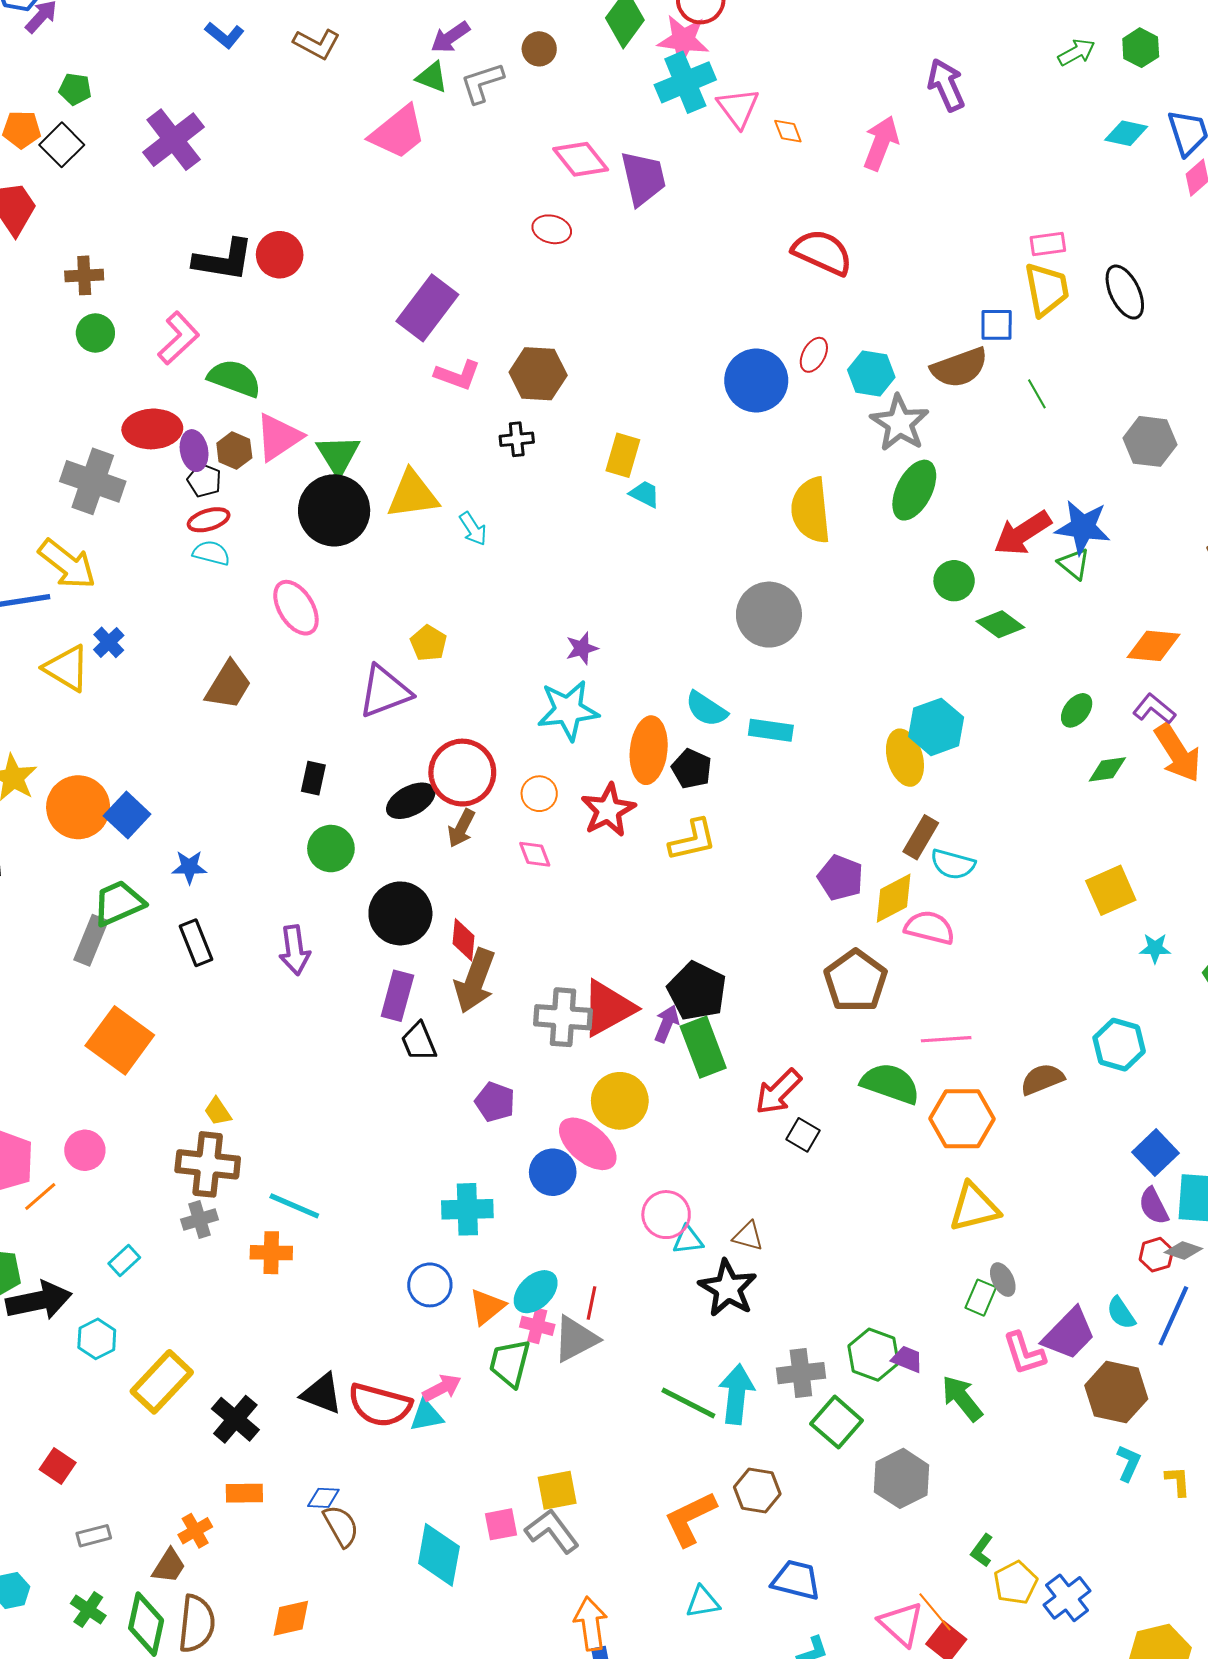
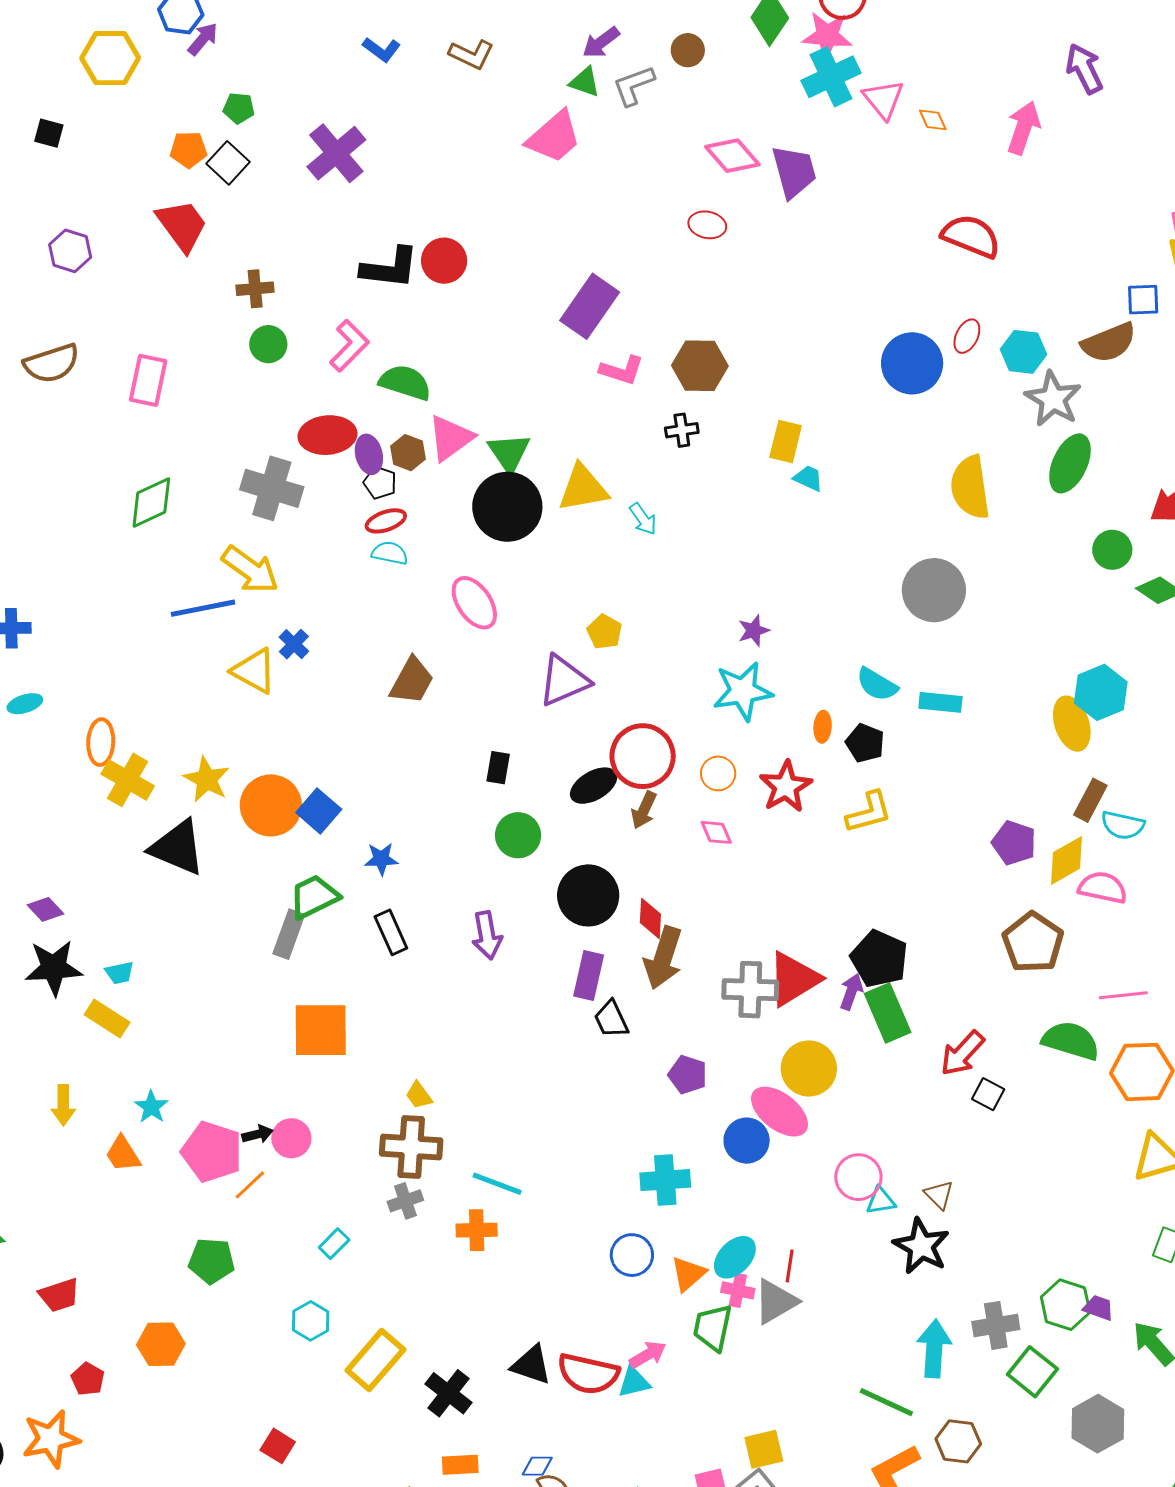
orange ellipse: (649, 750) -> (823, 727), size x0.5
orange square: (120, 1040) -> (321, 1030), turned -34
brown triangle: (748, 1236) -> (939, 1195), turned 32
black arrow: (39, 1301) -> (258, 1134), moved, size x0.5
green line: (688, 1403) -> (886, 1402), moved

